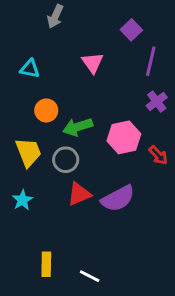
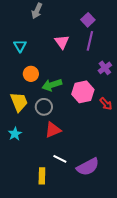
purple line: (151, 61) -> (90, 41), moved
cyan triangle: (30, 69) -> (20, 46), turned 48
purple semicircle: (118, 199) -> (88, 167), moved
yellow rectangle: (46, 264) -> (42, 176), moved
white line: (90, 276) -> (60, 159), moved

